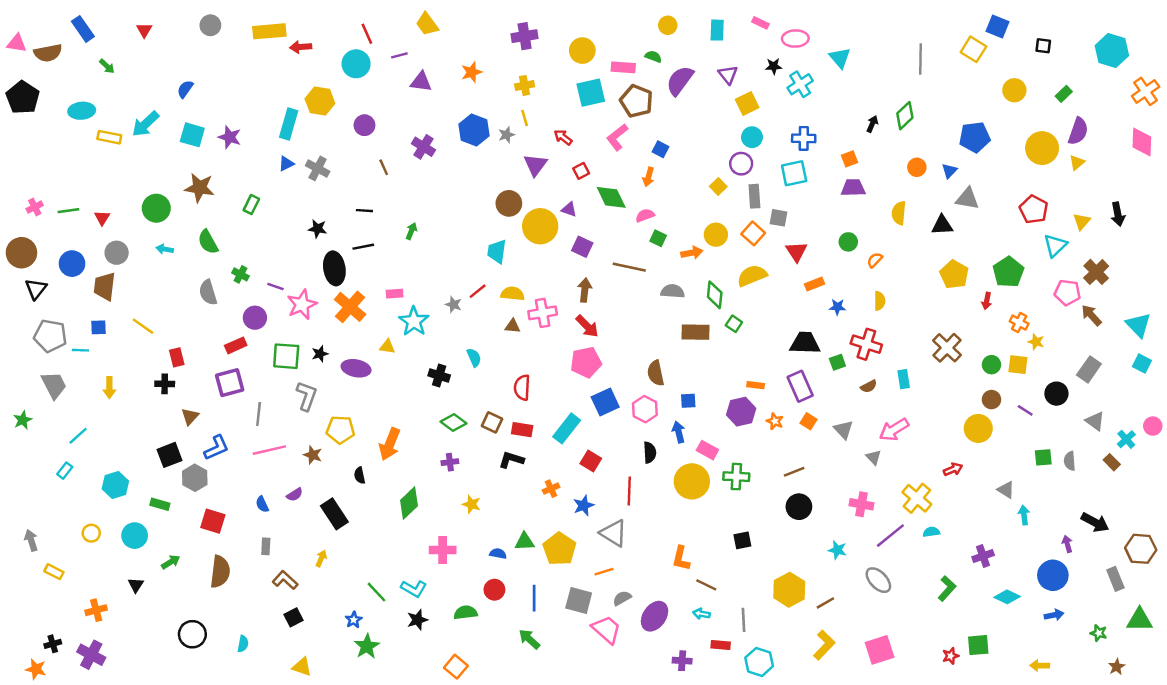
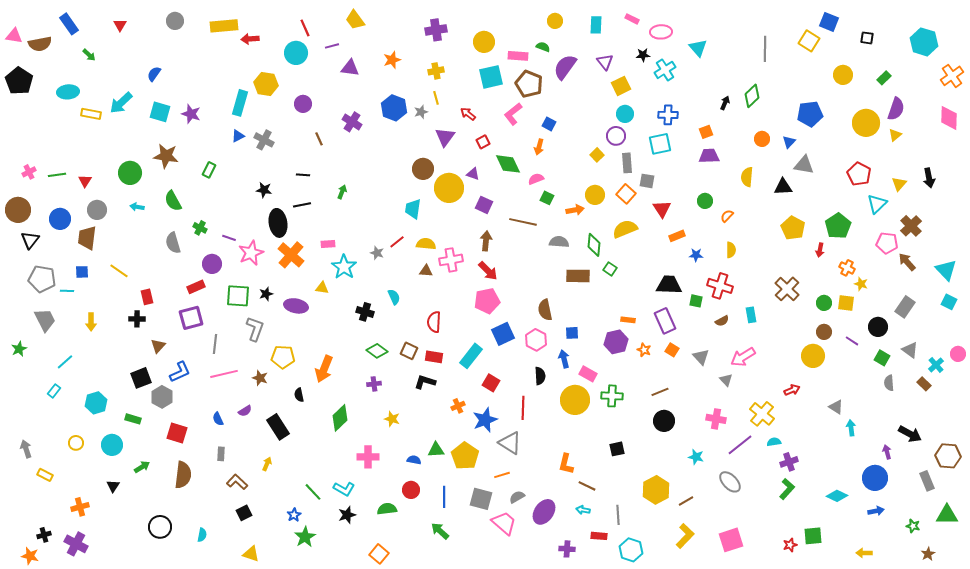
green square: (837, 362) -> (696, 301), turned 32
green square: (1043, 457) -> (882, 358), moved, turned 35
blue star: (584, 505) -> (485, 420), size x1.4
purple cross: (983, 556) -> (789, 462), moved

